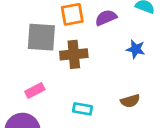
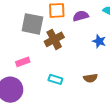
brown cross: (74, 54) -> (54, 39), turned -30

